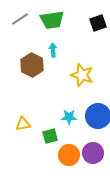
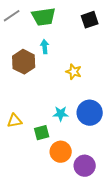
yellow star: (82, 75) -> (74, 72), size x0.7
purple circle: (93, 153) -> (85, 166), moved

